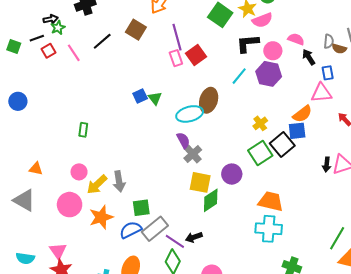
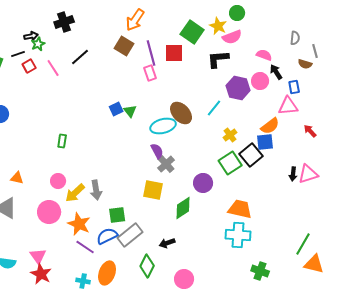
brown square: (136, 30) -> (124, 46), moved
gray semicircle: (329, 41) -> (295, 38), moved
pink circle: (273, 51) -> (260, 81), moved
red square: (196, 55) -> (174, 53), moved, turned 36
cyan line: (239, 76) -> (214, 108), moved
brown ellipse: (209, 100) -> (181, 113), turned -60
yellow square: (200, 182) -> (153, 190), moved
orange star: (101, 217) -> (79, 224), turned -30
purple line: (175, 241) -> (85, 247), moved

